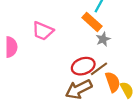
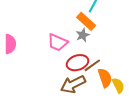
pink trapezoid: (43, 31) -> (58, 42), moved
gray star: (103, 39) -> (83, 35), moved

